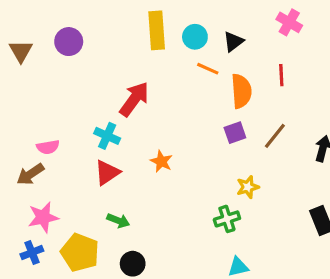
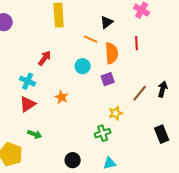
cyan circle: (195, 37) -> (83, 66), moved
red arrow: (134, 99) -> (45, 58), size x0.7
brown line: (275, 136) -> (140, 93), moved
black circle: (133, 264) -> (73, 160), moved

